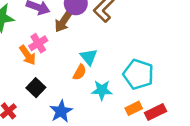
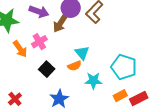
orange arrow: (28, 55) -> (20, 49), moved
orange semicircle: (80, 72) -> (74, 66), turned 40
black square: (36, 88) -> (47, 69), moved

